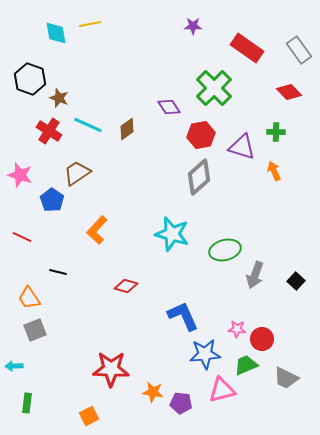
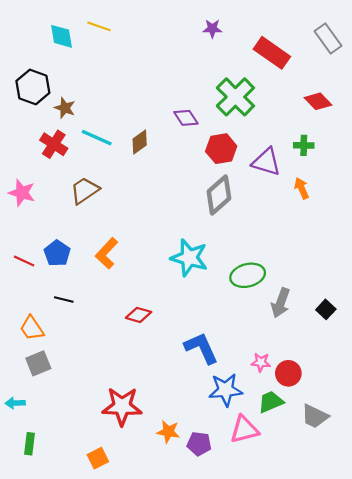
yellow line: (90, 24) -> (99, 26), turned 30
gray rectangle: (299, 50) -> (328, 39), moved
blue pentagon: (52, 200) -> (57, 253), moved

